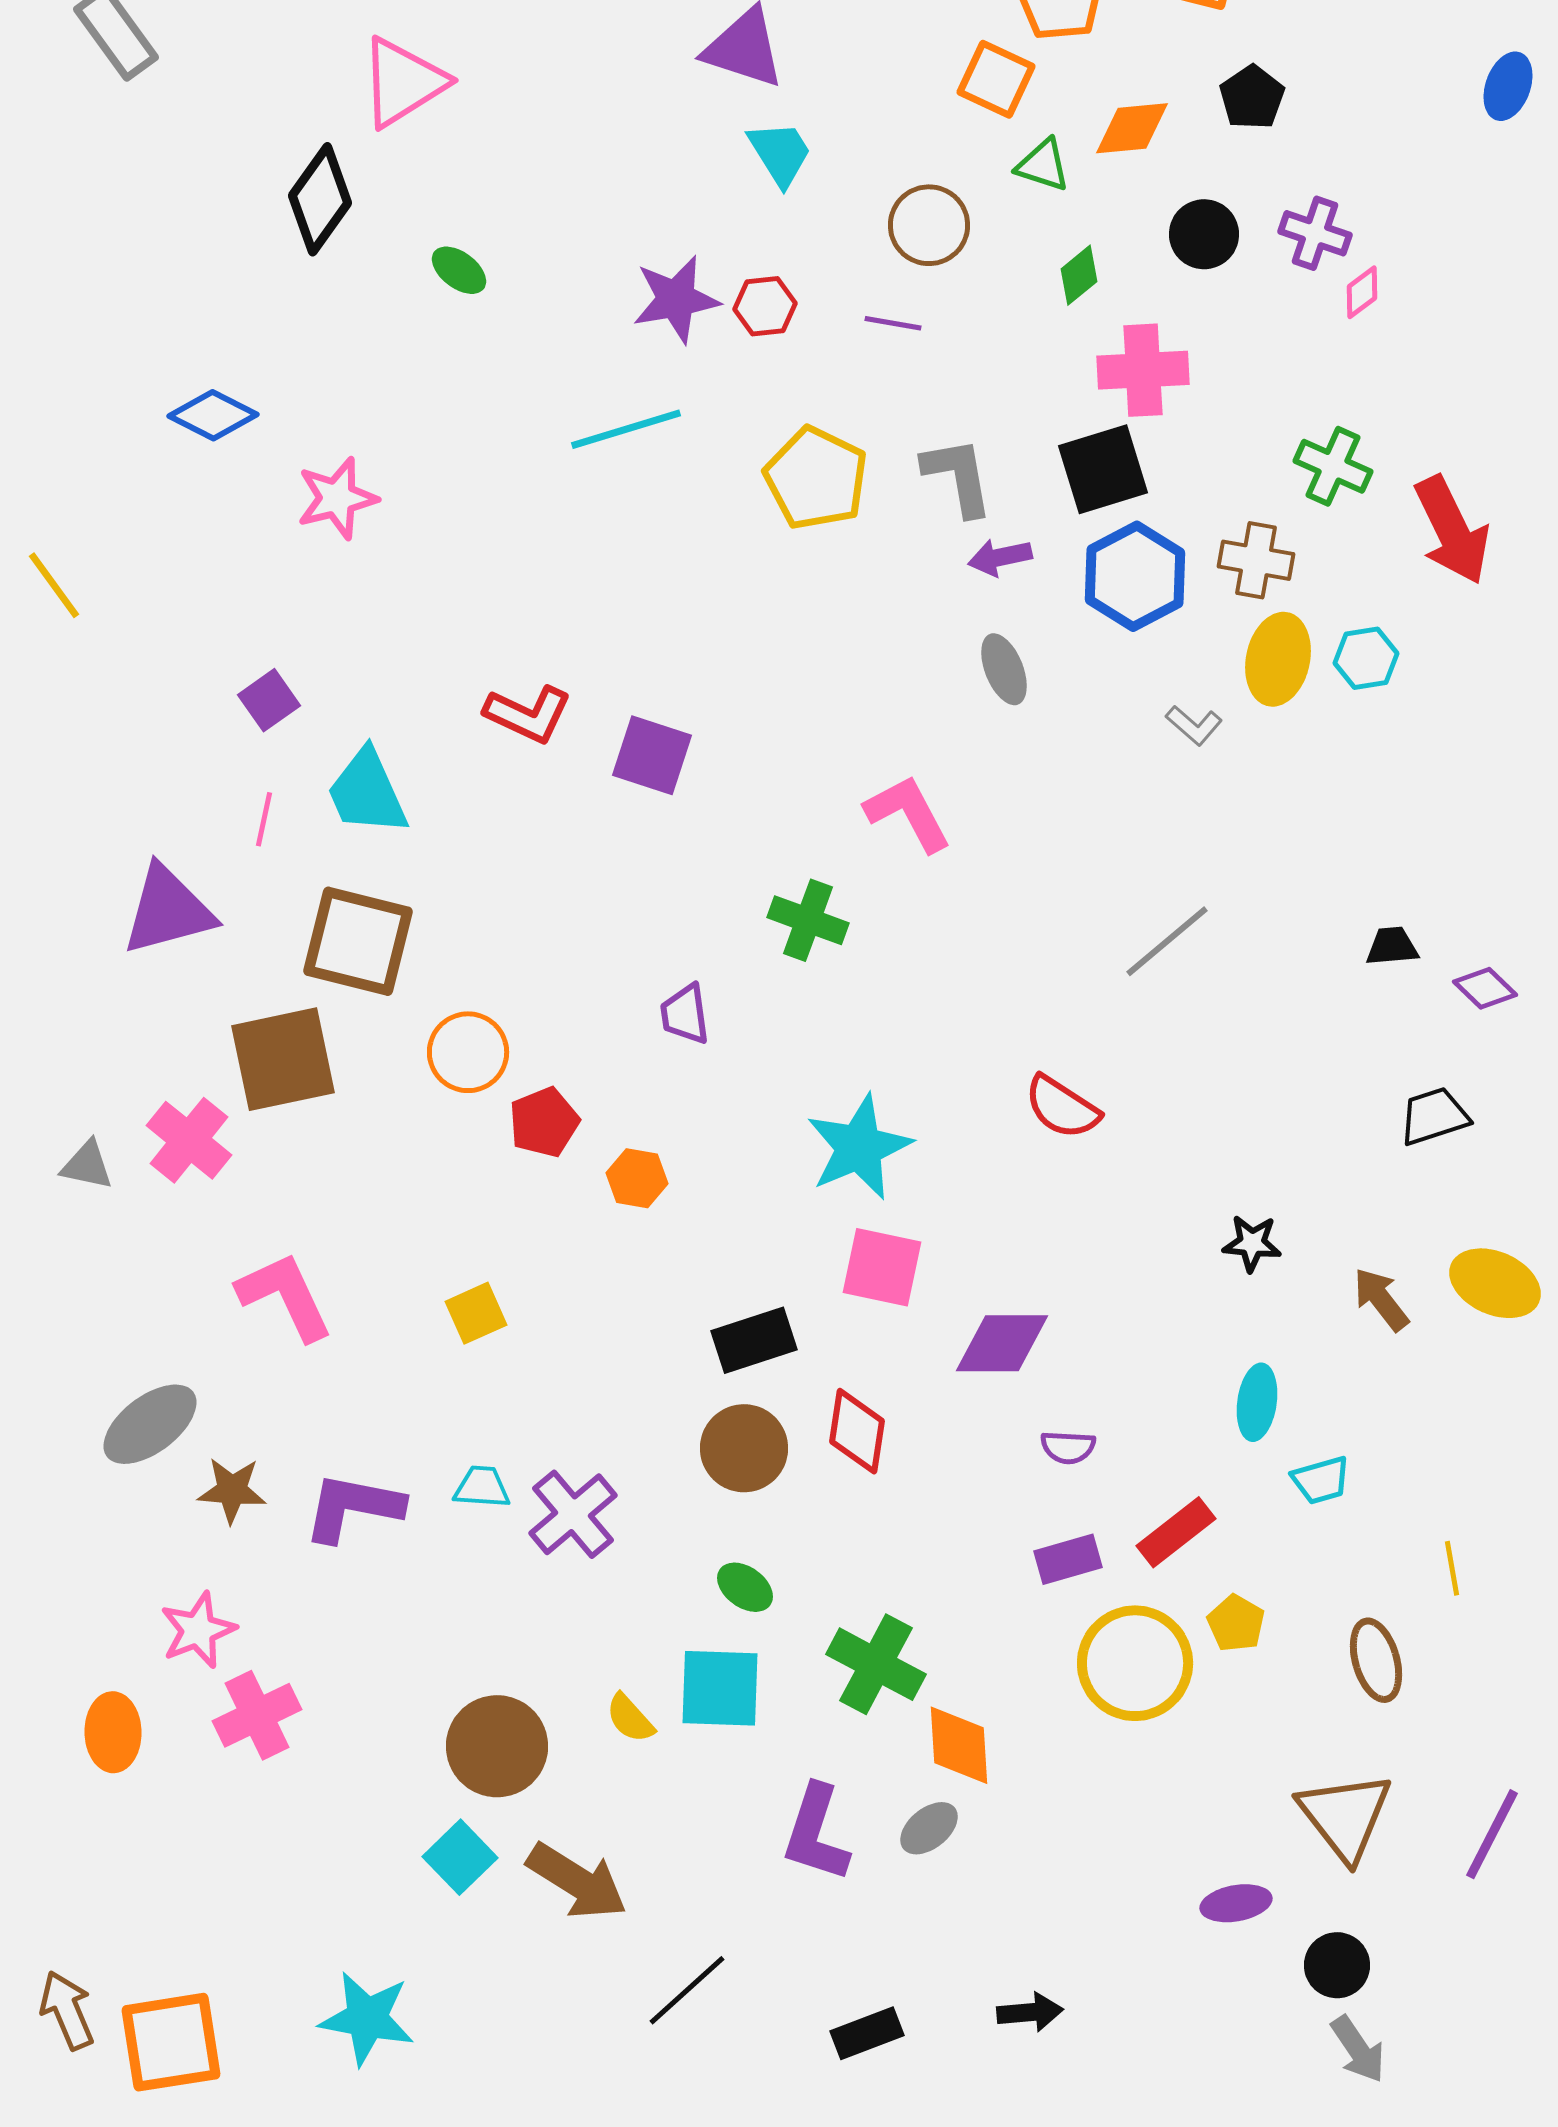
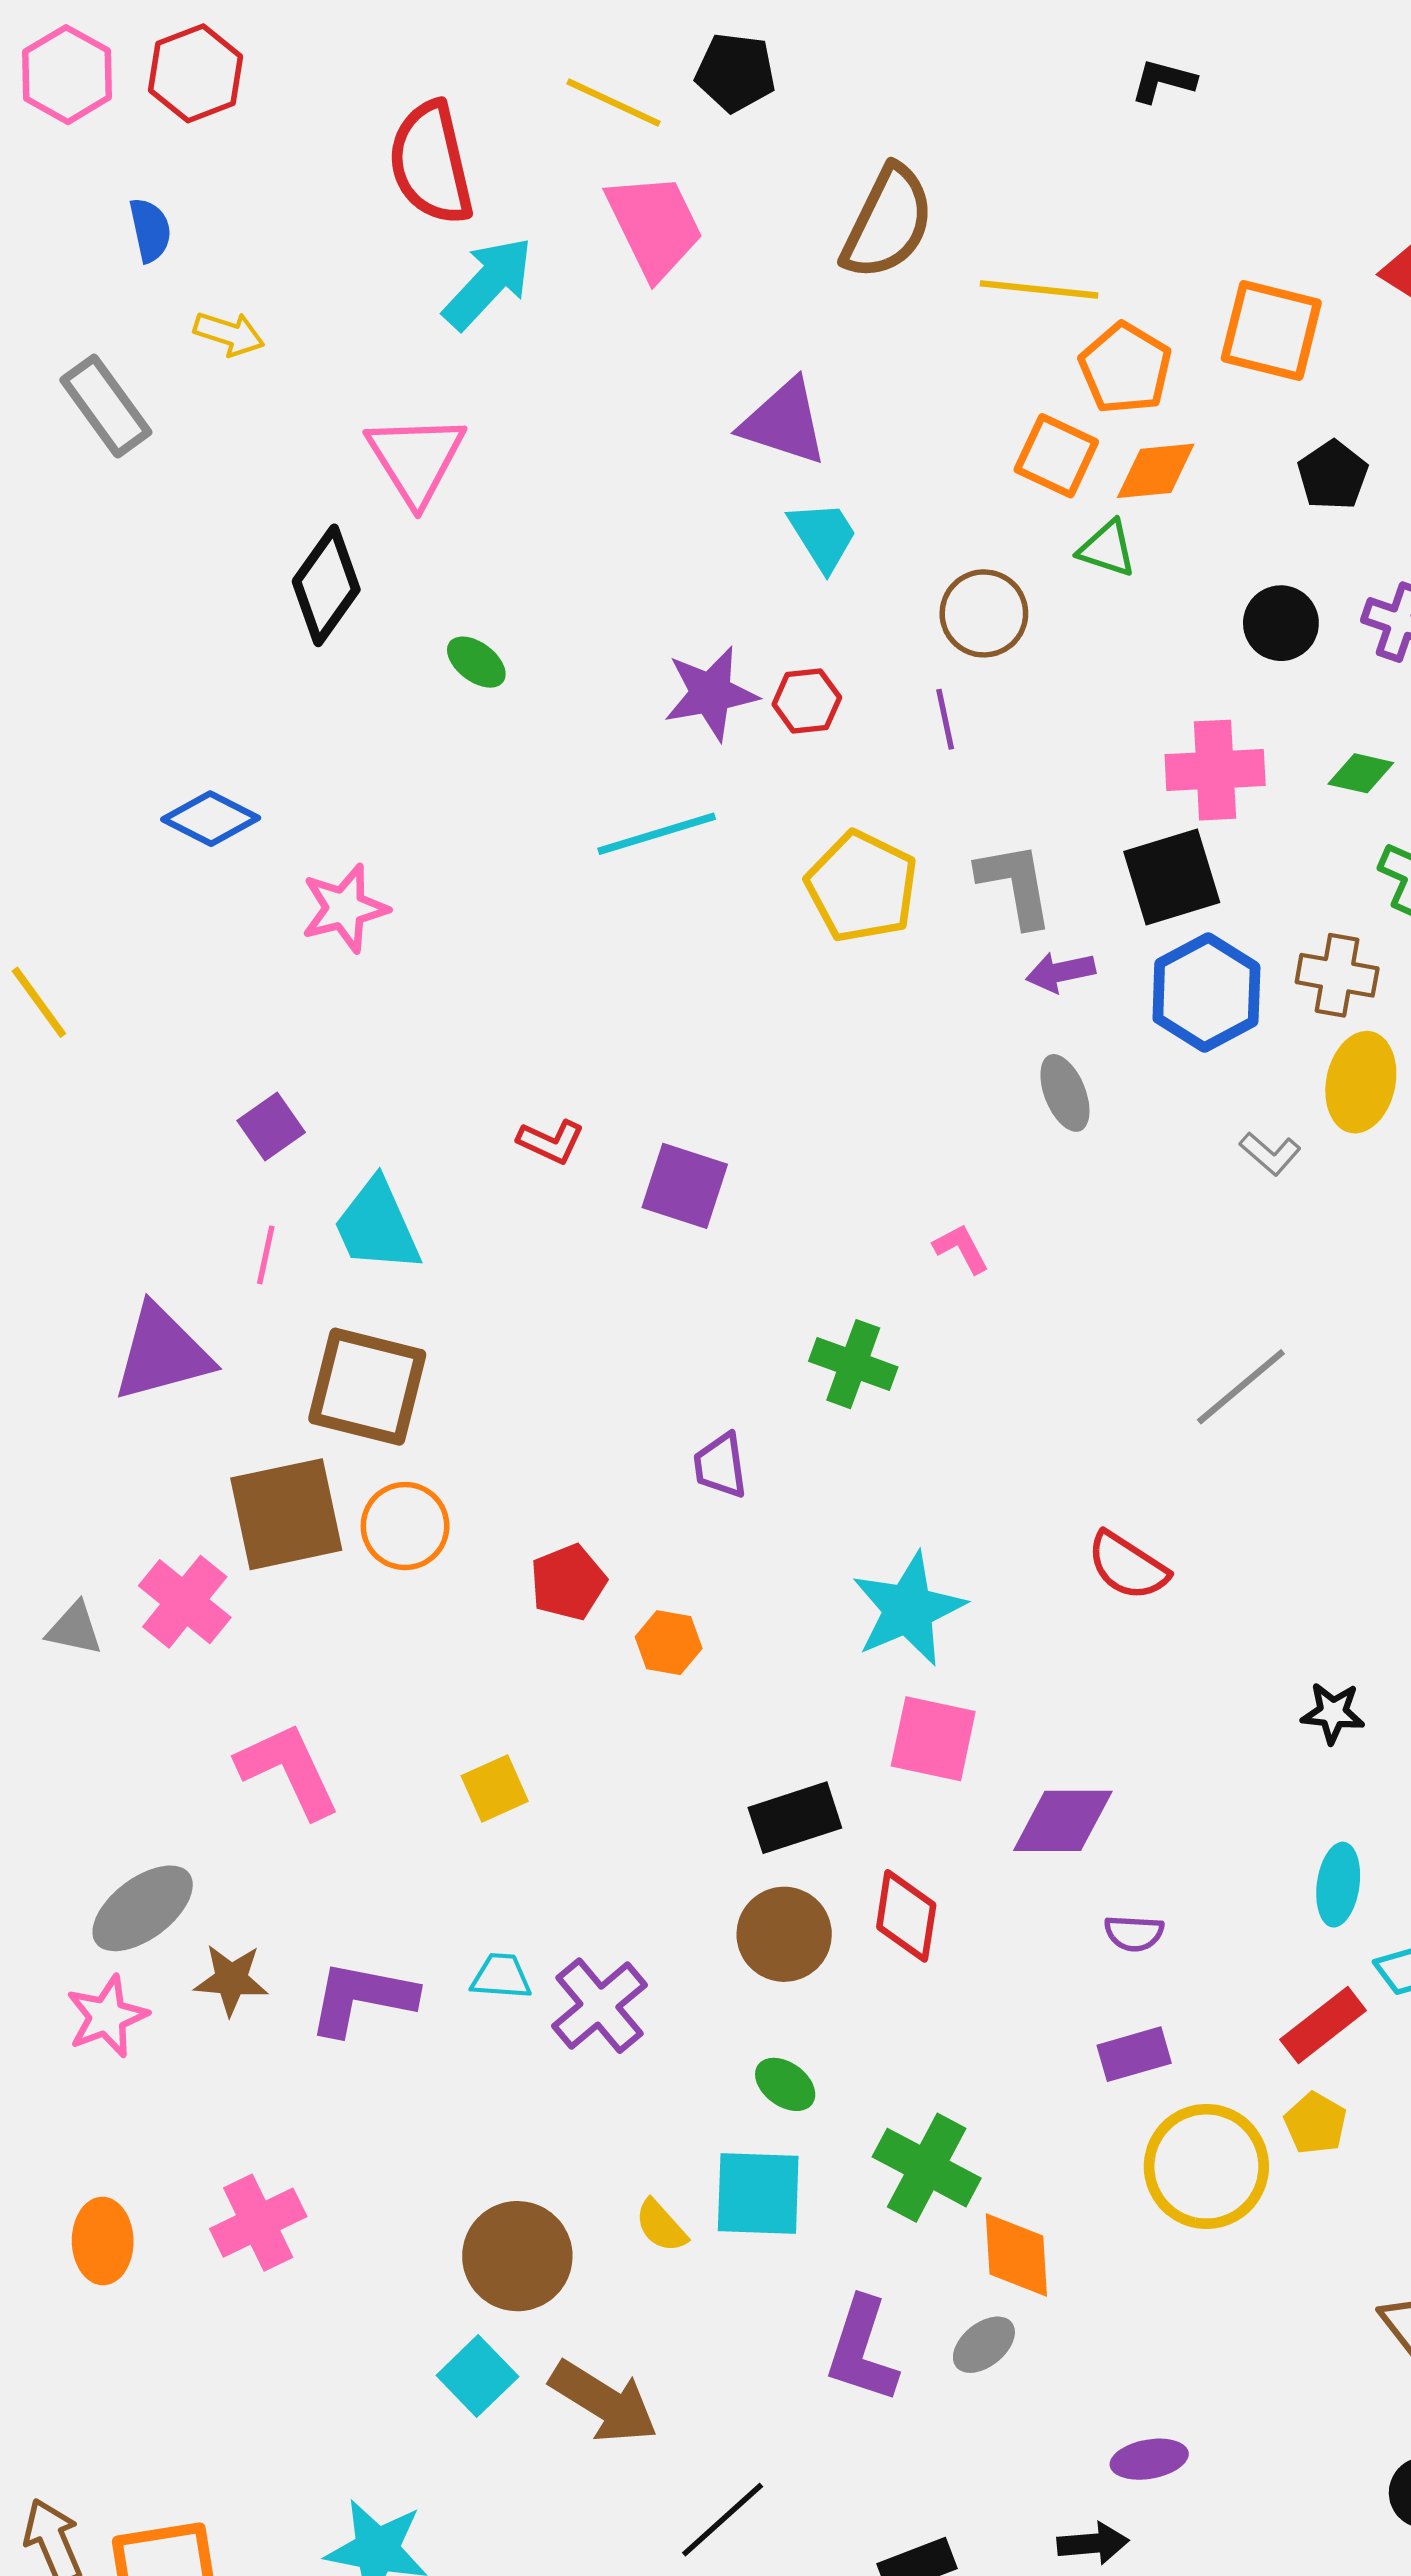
pink triangle: (403, 82) -> (416, 459), turned -30
orange diamond: (1132, 128) -> (1156, 471), moved
green diamond: (1079, 275) -> (1361, 773), moved, turned 52
purple line: (893, 323) -> (945, 719), turned 68
red L-shape: (528, 714) -> (551, 1142), size x0.7
pink L-shape: (908, 813) -> (961, 1248), size x0.6
orange circle: (468, 1052) -> (405, 1526), moved
red rectangle: (1176, 1532) -> (1323, 2025), moved
pink star: (198, 1630) -> (107, 2016), moved
purple ellipse: (1236, 1903) -> (1149, 2459), moved

